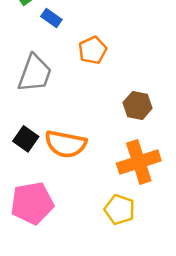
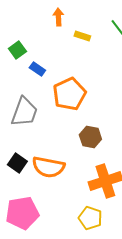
orange pentagon: (93, 50) -> (69, 94), size x1.5
brown hexagon: (138, 105) -> (90, 137), moved

